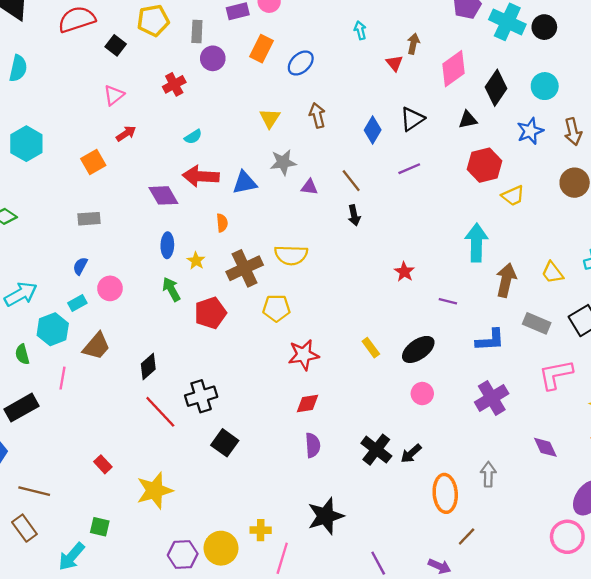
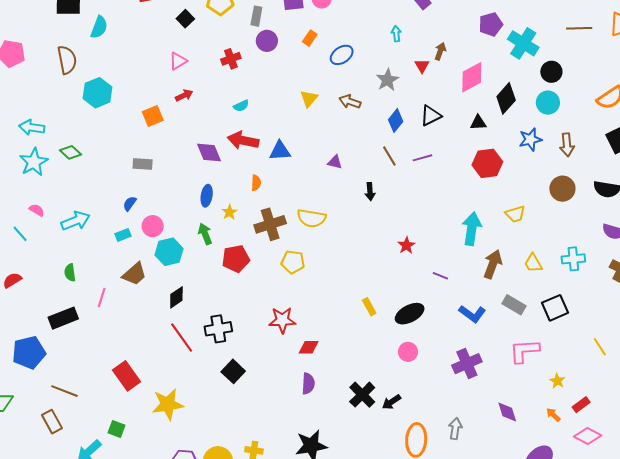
black circle: (544, 27) -> (551, 72), moved
orange rectangle: (262, 49) -> (310, 38), size x0.7
brown arrow: (317, 115) -> (350, 102), turned -65
gray star: (283, 162) -> (387, 80), moved, turned -30
brown line: (351, 181) -> (389, 156), moved
yellow trapezoid: (513, 196) -> (515, 214), moved
cyan hexagon: (53, 329) -> (169, 252), moved
blue L-shape: (490, 340) -> (472, 314), turned 32
red star: (304, 355) -> (282, 320), moved
red rectangle: (103, 464) -> (126, 376), size x1.8

